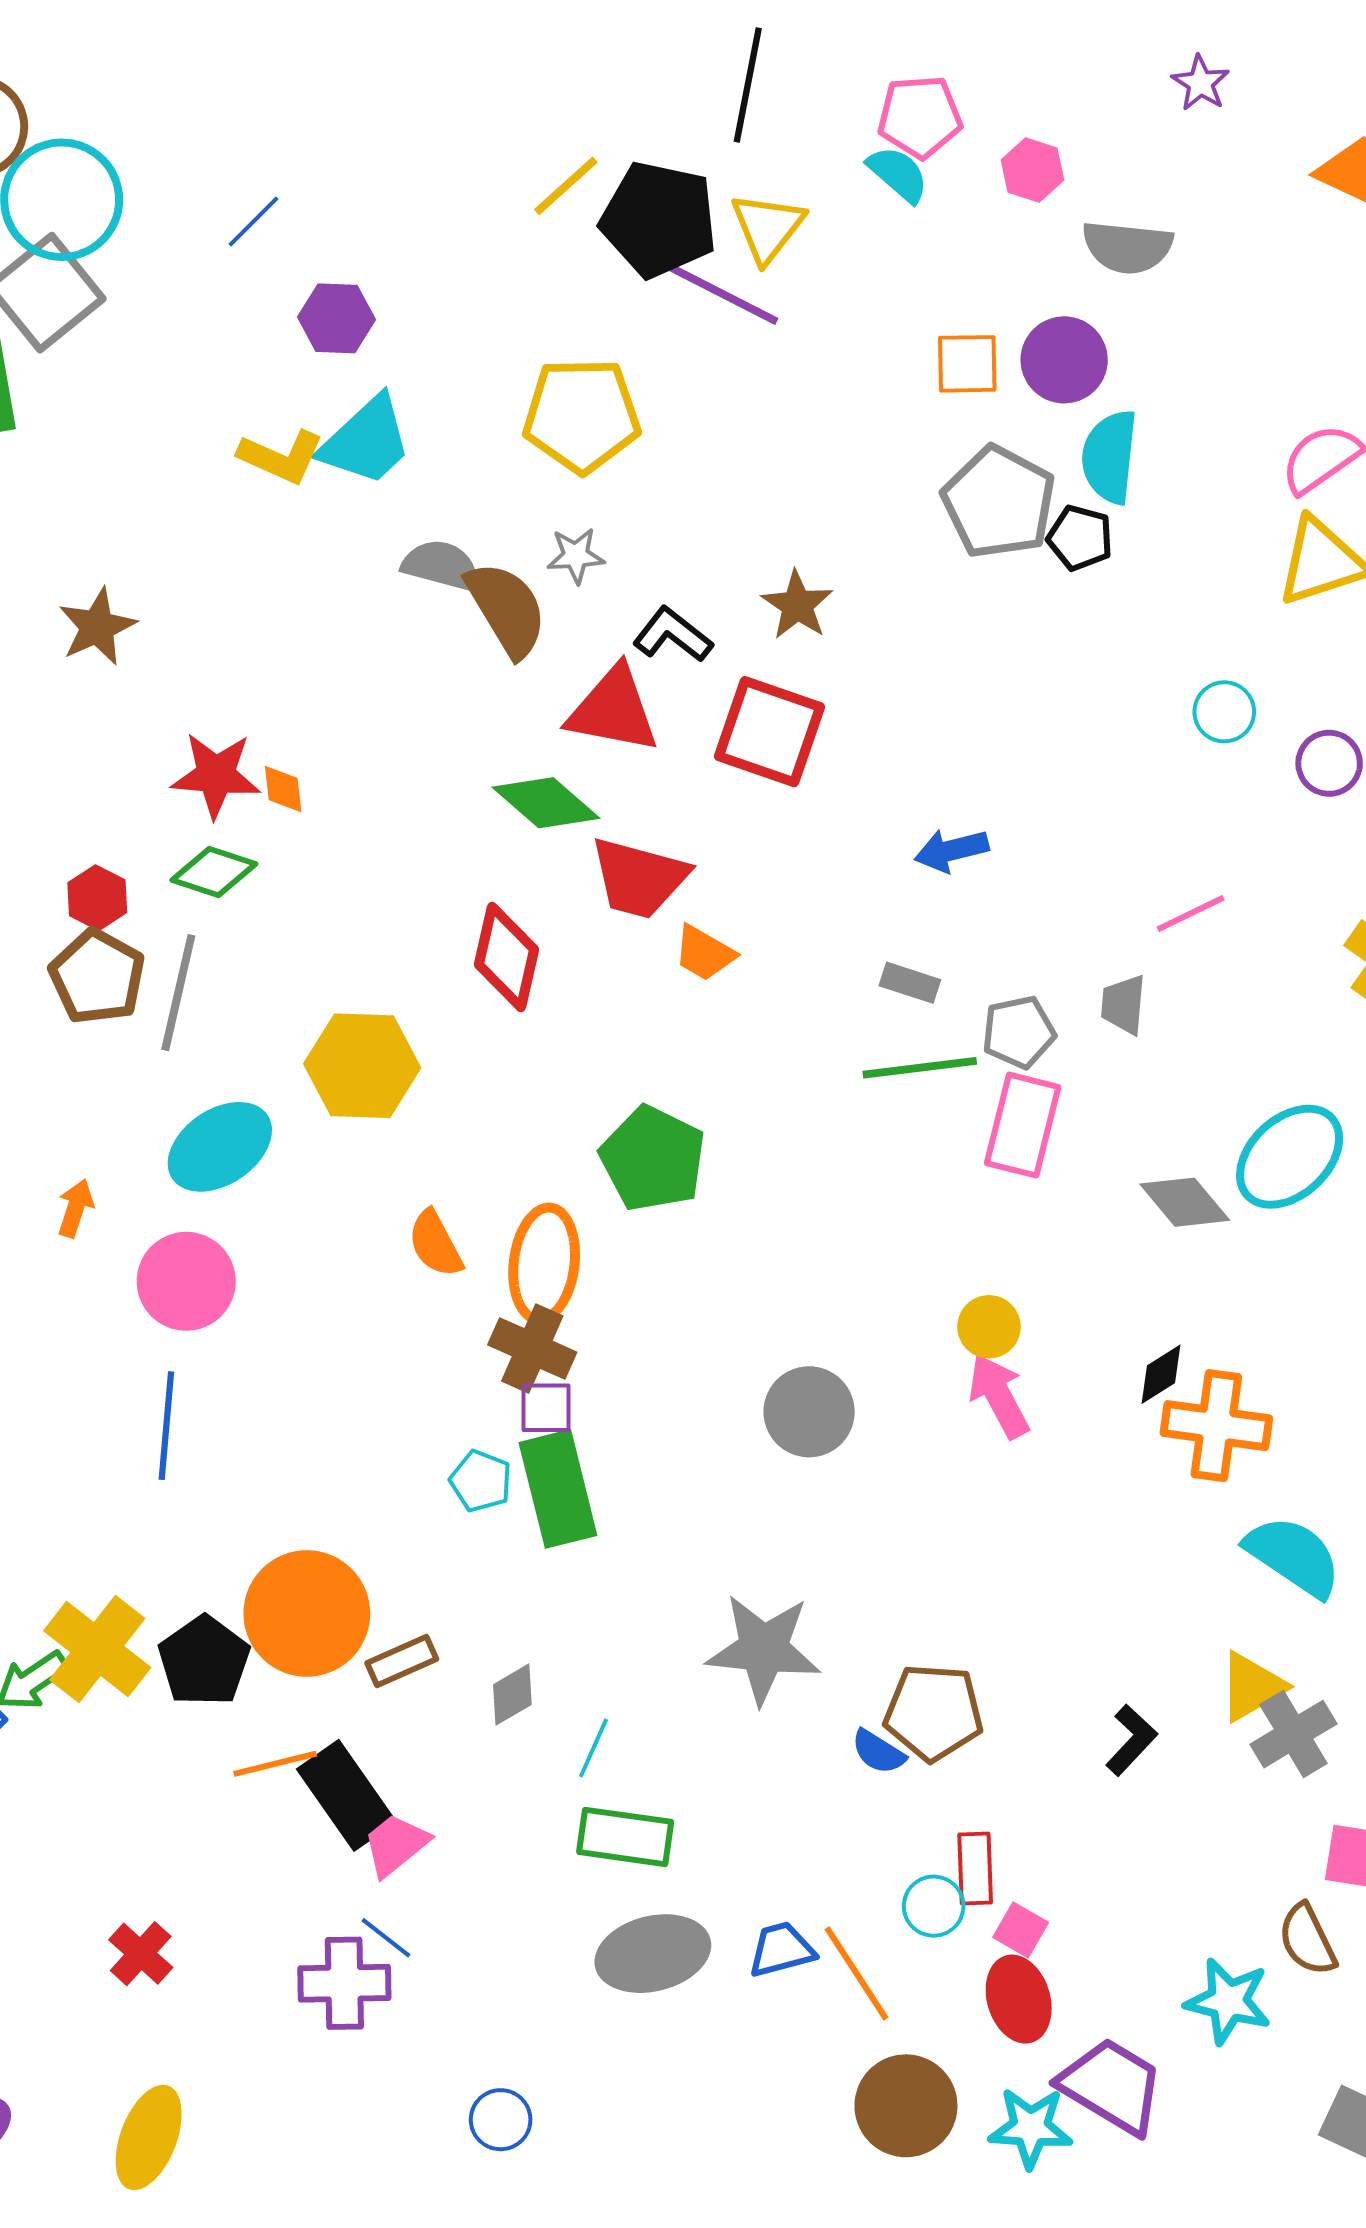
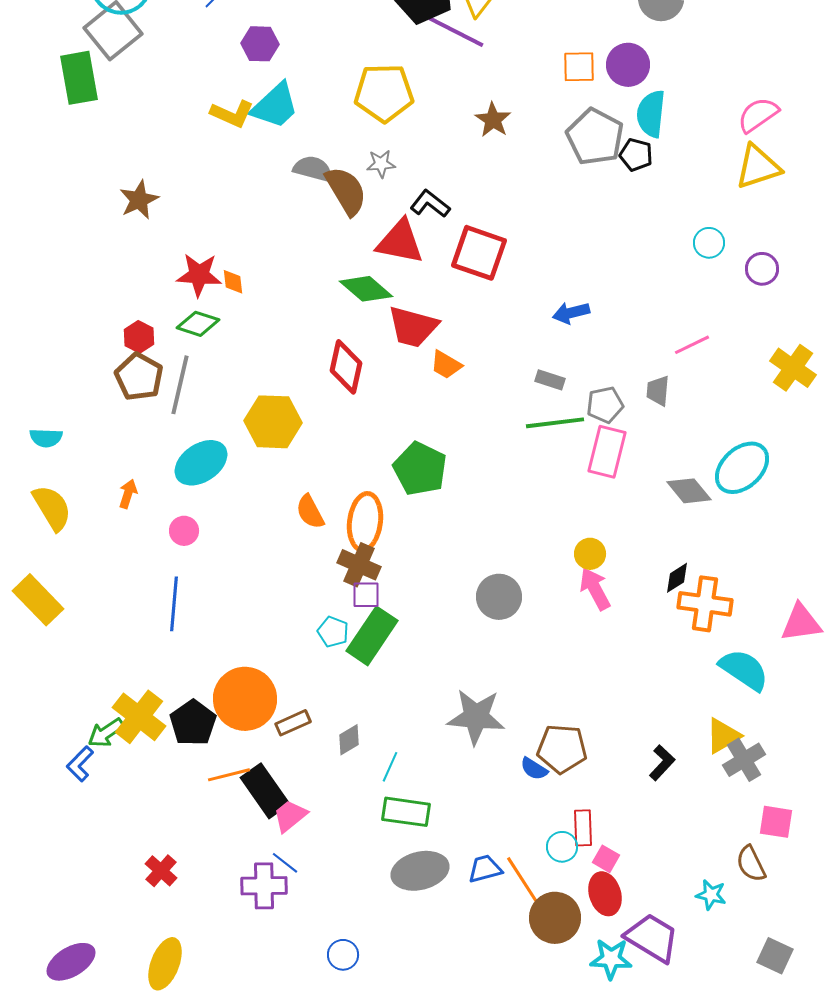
brown star: (797, 605) -> (493, 120), moved
pink circle: (186, 1281) -> (184, 531), size x0.6
green rectangle: (558, 1489) -> (372, 636), turned 48
cyan star: (1228, 2001) -> (711, 895), size x0.7
brown circle: (906, 2106) -> (555, 918), moved

